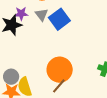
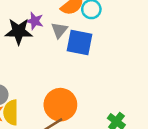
blue square: (59, 19) -> (79, 43), turned 30

